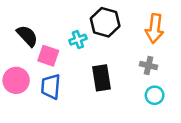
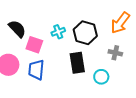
black hexagon: (105, 22) -> (85, 33), moved
orange arrow: (155, 28) -> (120, 23), turned 30
cyan circle: (155, 95) -> (101, 77), moved

